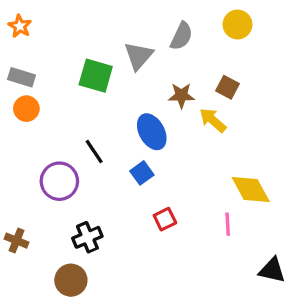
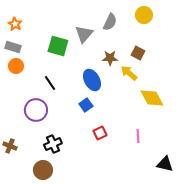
orange star: (20, 26) -> (15, 24), moved
black line: (94, 152) -> (50, 83), moved
yellow diamond: (251, 189) -> (152, 98), moved

